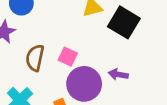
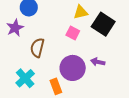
pink square: (68, 57) -> (73, 33), moved

